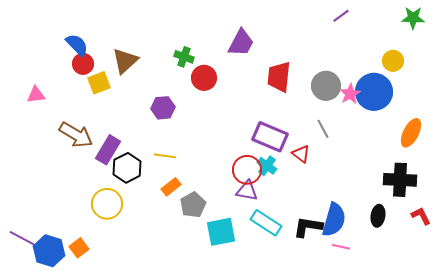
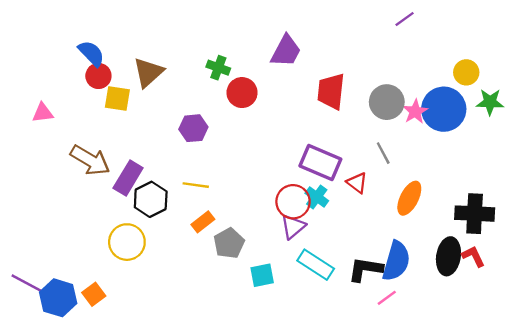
green star: (413, 18) -> (490, 102), moved
yellow square: (99, 83) -> (117, 98), turned 30
orange ellipse: (411, 133) -> (409, 198), moved
purple triangle: (247, 191) -> (293, 227), turned -50
black ellipse: (378, 216) -> (448, 256), size x1.4
red L-shape: (421, 216) -> (473, 256), moved
cyan square: (221, 232) -> (262, 275), size x0.7
pink line: (341, 247) -> (387, 298), moved, turned -48

